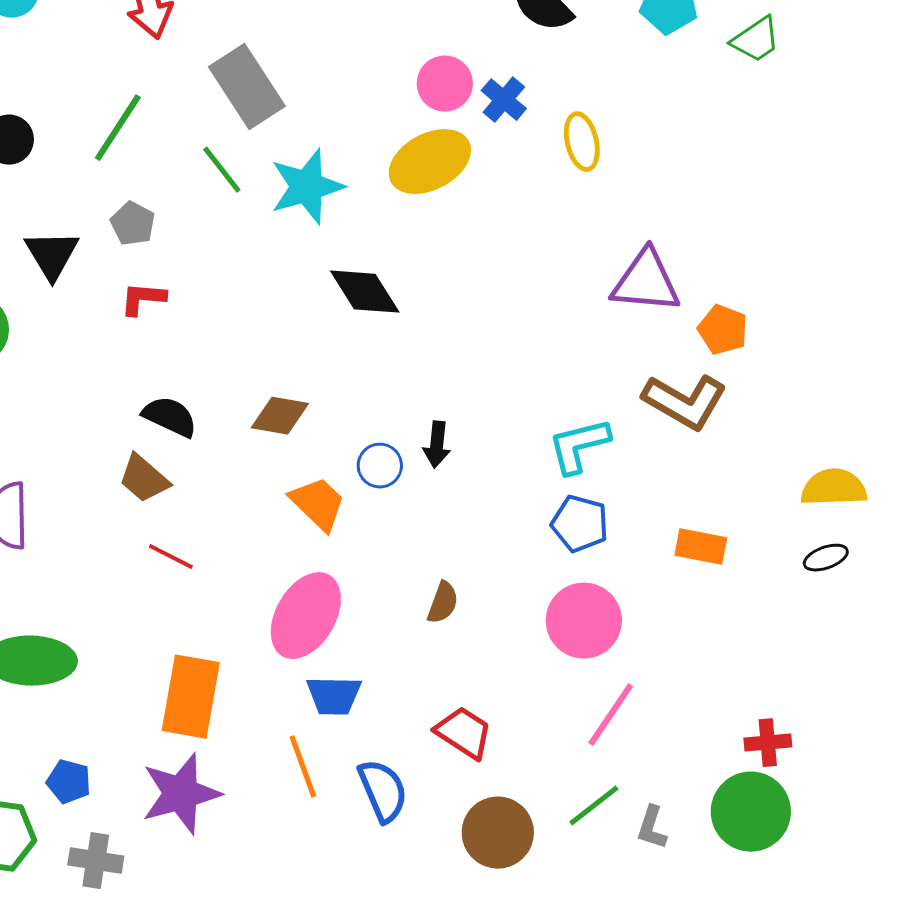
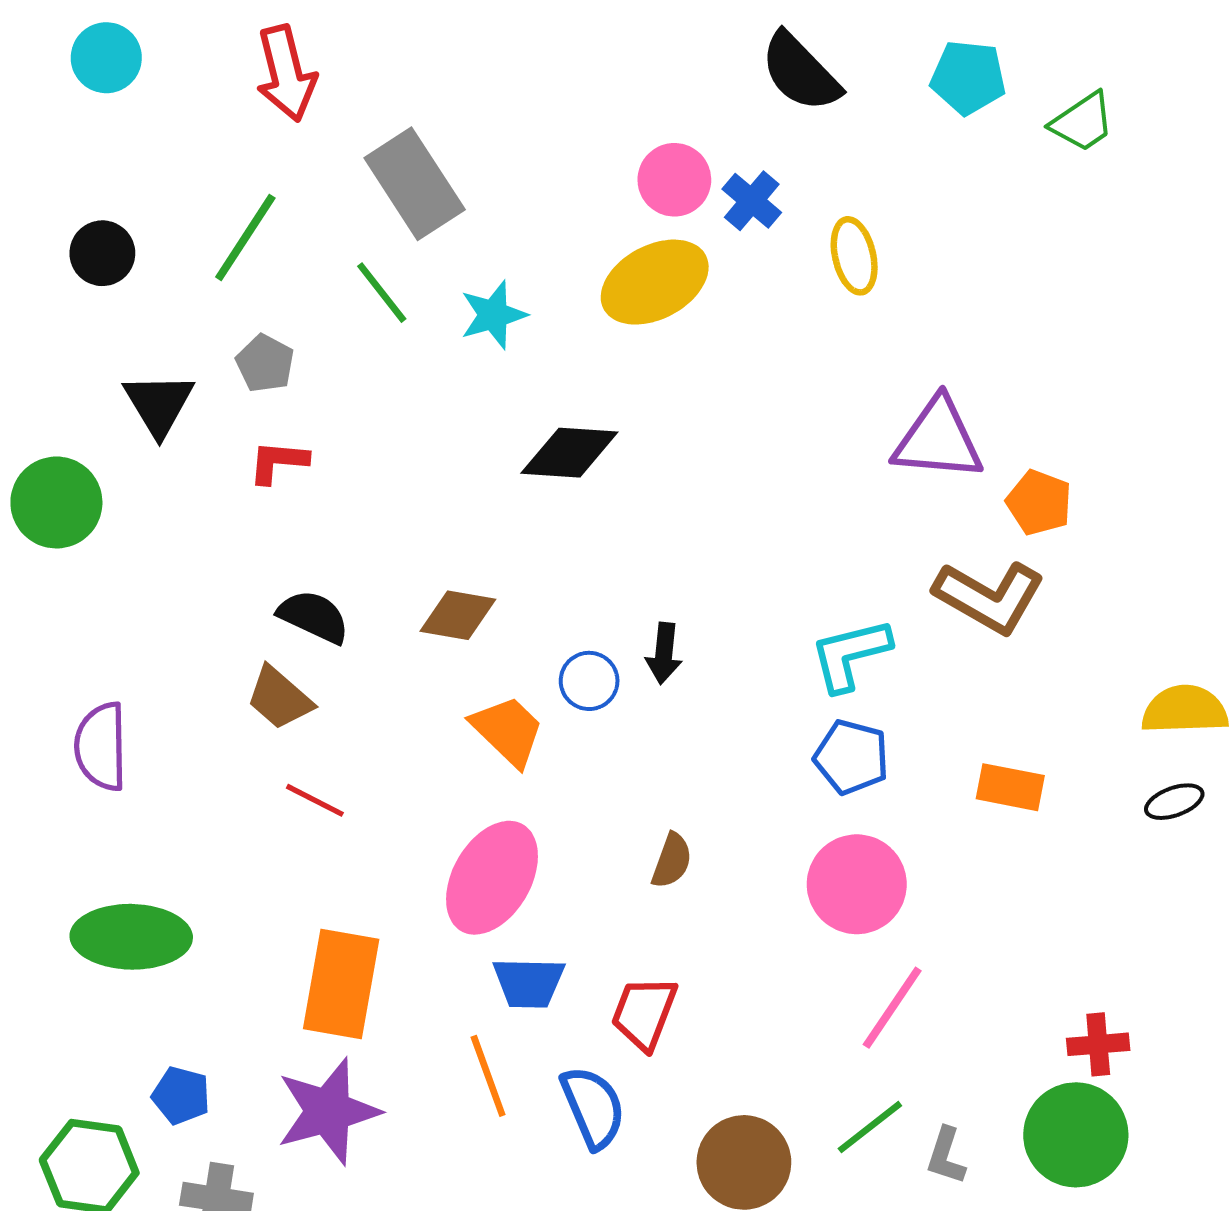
cyan star: (307, 187) -> (493, 315), size x0.7
black diamond: (365, 292) -> (569, 453), turned -54
red trapezoid: (464, 733) -> (644, 1013), moved, turned -102

